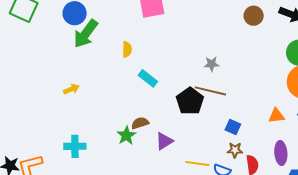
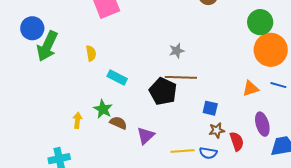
yellow arrow: (71, 89) -> (77, 120), moved, turned -49
brown semicircle: (140, 123) -> (118, 123), turned 54
green star: (126, 135) -> (103, 109), moved

